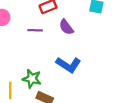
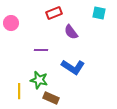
purple line: (35, 30) -> (41, 50), moved

